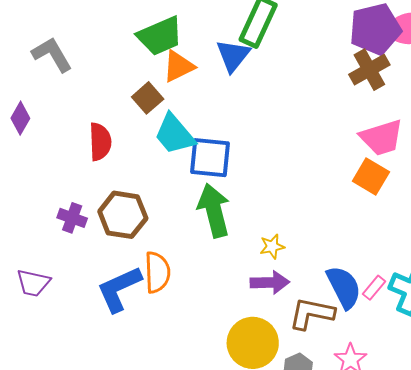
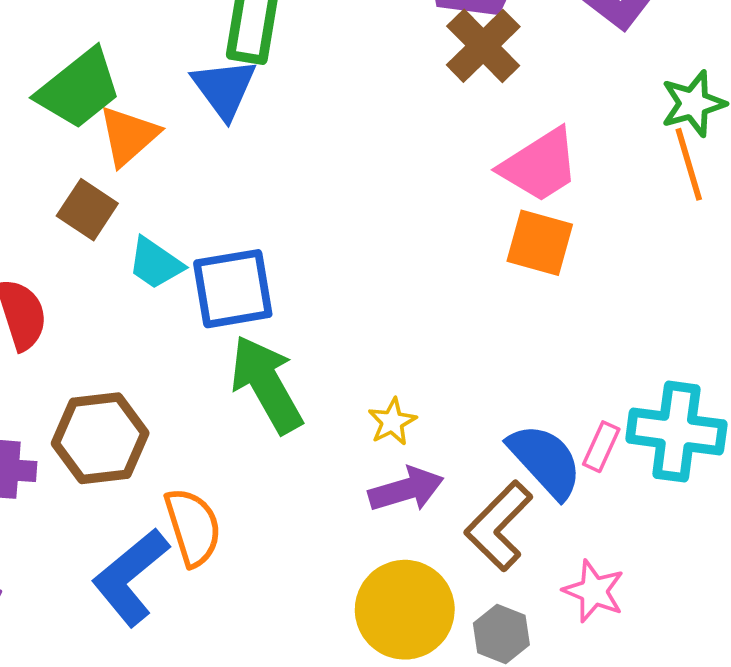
cyan trapezoid: (175, 134) -> (155, 263), size x0.7
brown L-shape: (312, 314) -> (499, 526), turned -42

